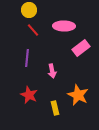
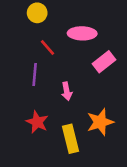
red line: (33, 30) -> (47, 48), moved
orange star: (78, 95) -> (100, 122), turned 30
yellow rectangle: (55, 108) -> (71, 139), size x1.5

